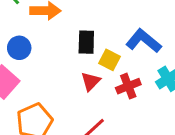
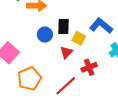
blue circle: (19, 48) -> (45, 35), moved
red cross: (128, 86) -> (89, 67), moved

